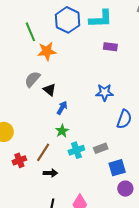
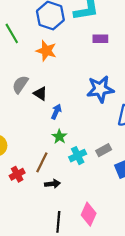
orange star: (47, 51) -> (46, 51), moved, turned 30
blue star: (104, 92) -> (100, 89), size x1.4

